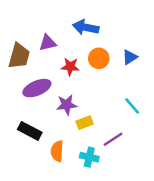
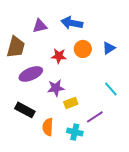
purple triangle: (48, 43) -> (40, 26), moved

